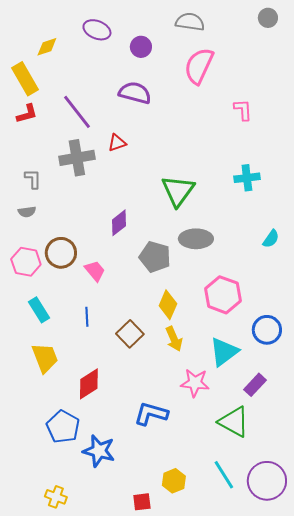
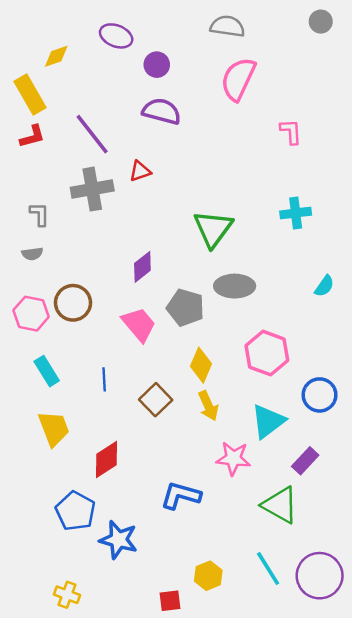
purple circle: (141, 47) -> (157, 65), moved
pink trapezoid: (95, 271) -> (139, 324), moved, size x1.4

